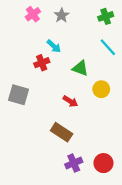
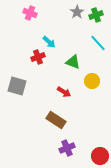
pink cross: (33, 14) -> (30, 13), turned -32
gray star: (62, 15) -> (77, 12), moved
red circle: (103, 163) -> (100, 156), moved

